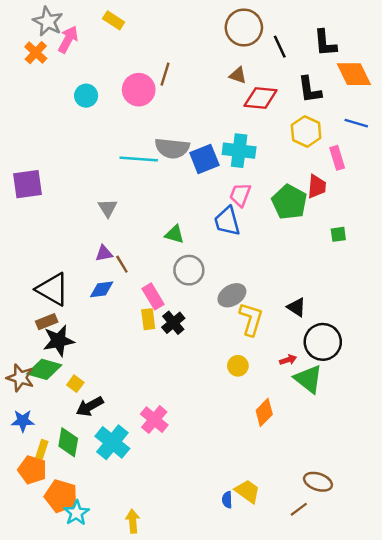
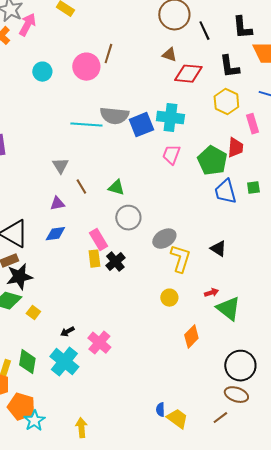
blue trapezoid: (227, 221) -> (225, 192), moved
brown line: (122, 264) -> (81, 187), moved
black circle: (323, 342) -> (240, 366), moved
black arrow: (90, 406) -> (67, 332), moved, size x0.6
yellow trapezoid: (247, 491) -> (177, 419), moved

